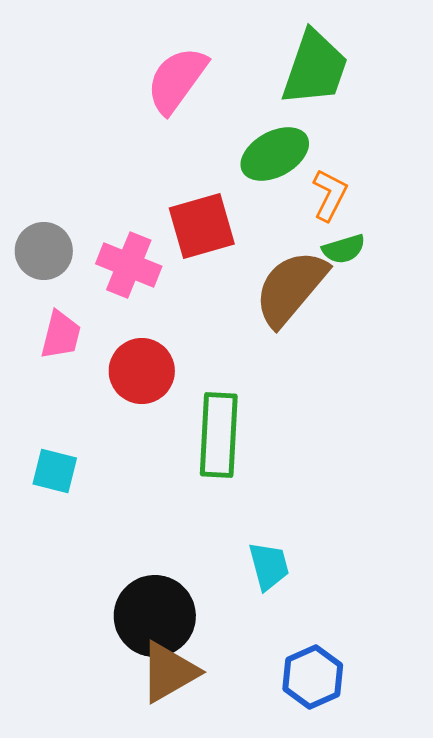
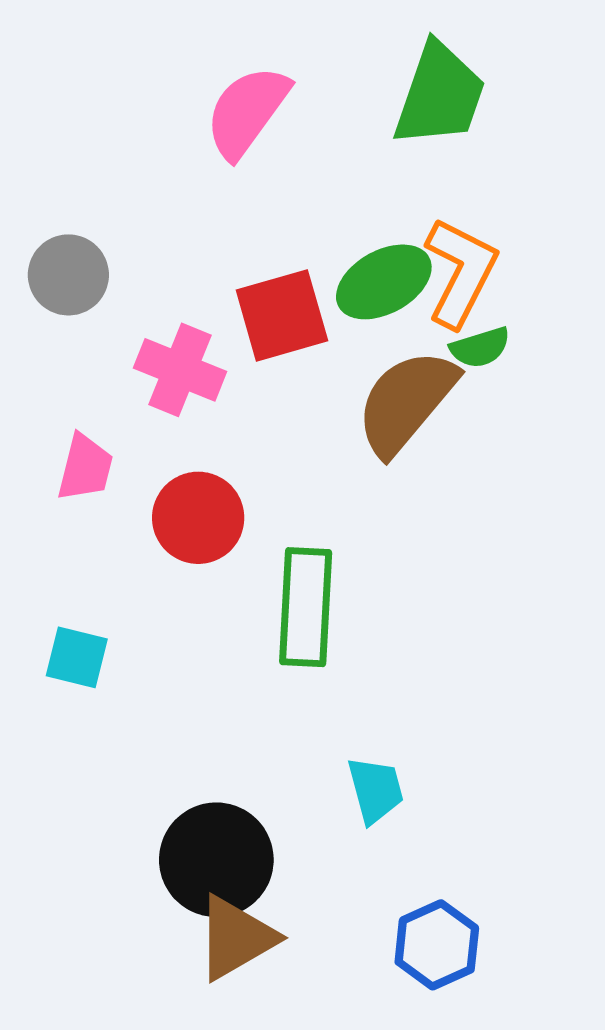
green ellipse: (275, 154) -> (384, 282), moved
orange L-shape: (330, 195) -> (461, 272), size x1.5
gray circle: (44, 251) -> (68, 275), moved

